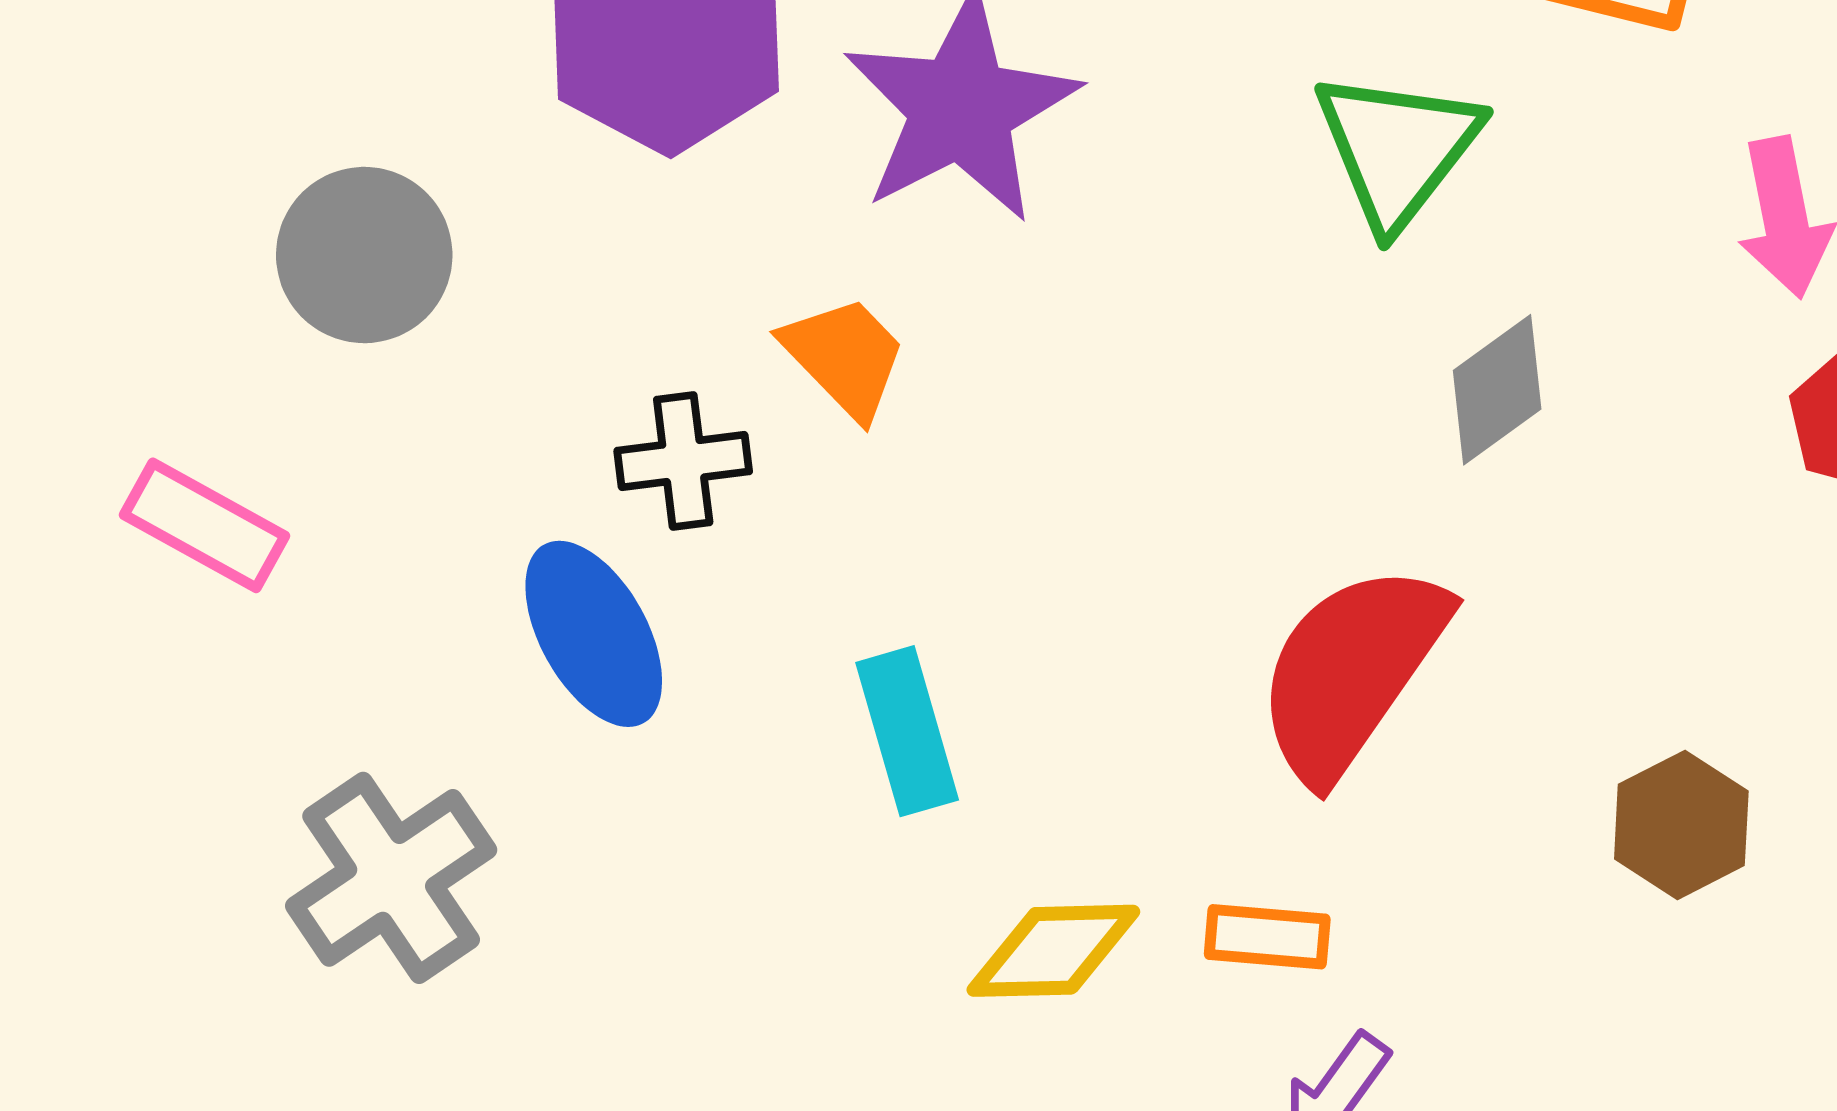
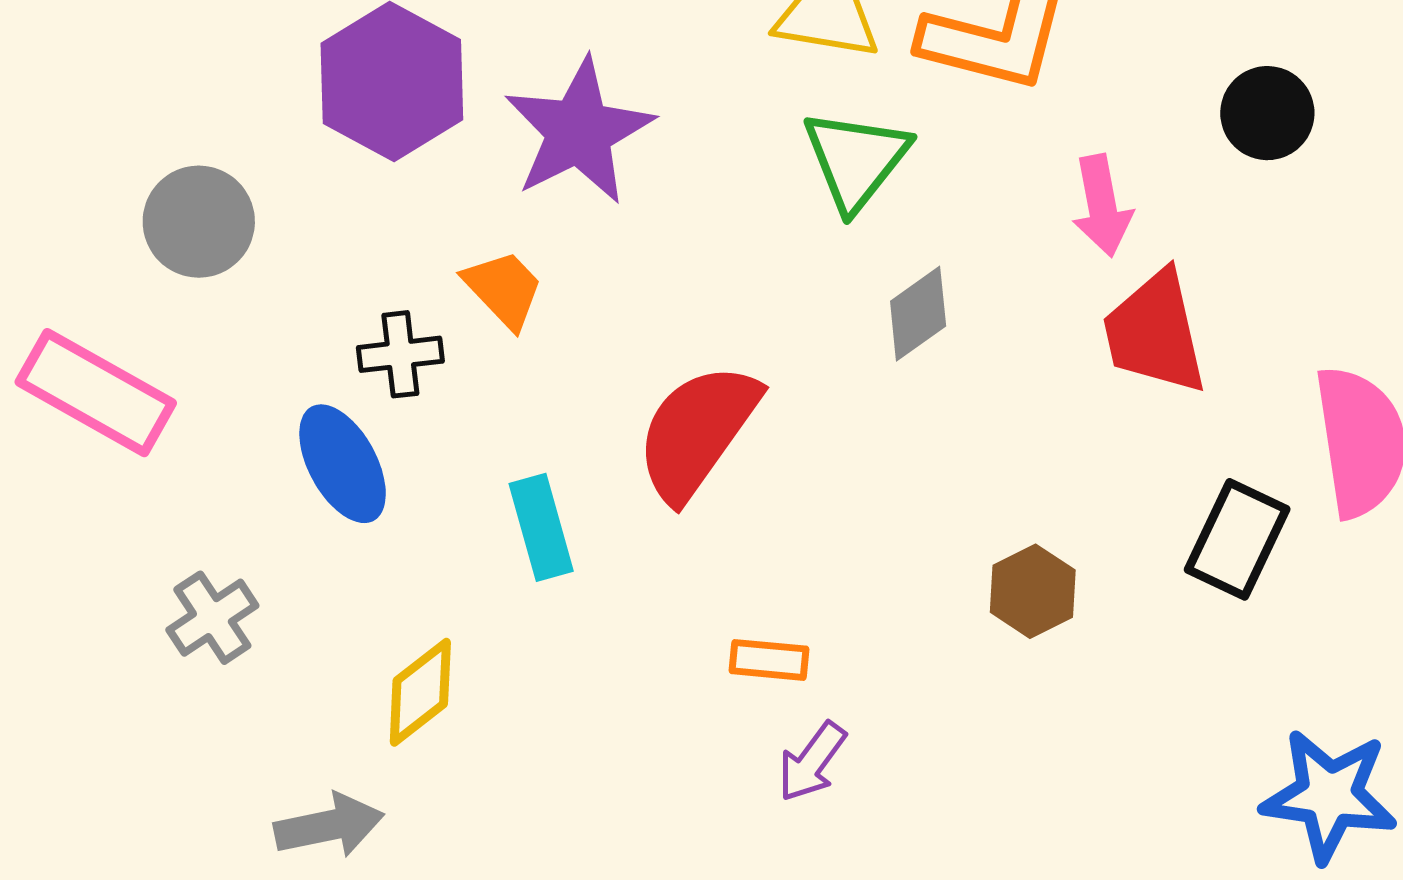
pink rectangle: (204, 525) -> (96, 393), size x1.5
red semicircle: (1351, 671) -> (697, 432), moved
gray cross: (391, 878) -> (212, 618), size x0.7
yellow diamond: (1053, 951) -> (420, 692), moved, turned -37

